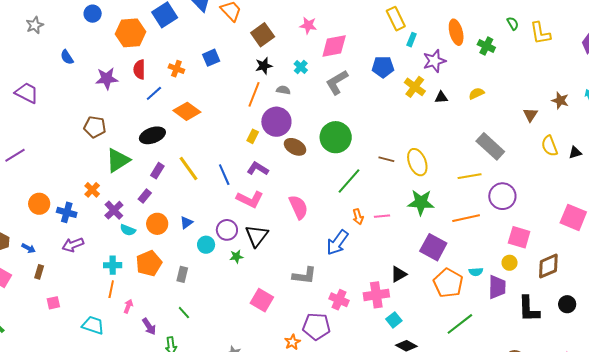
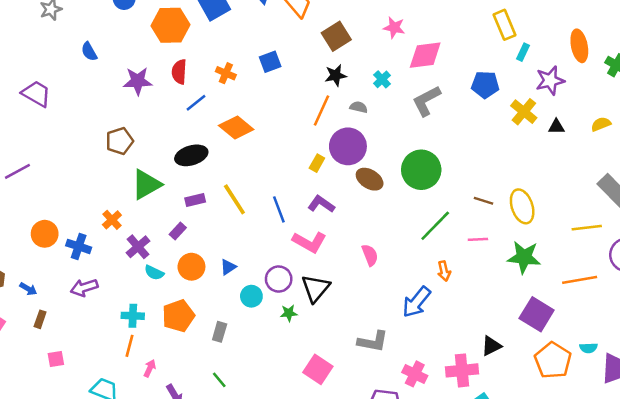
brown pentagon: (95, 127) -> (120, 141), turned -30
purple rectangle: (157, 171) -> (195, 200), turned 42
pink semicircle: (298, 207) -> (370, 255), size x0.7
pink line: (382, 216) -> (478, 239), moved

